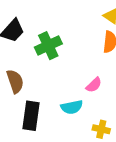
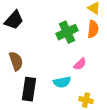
green cross: (48, 46) -> (67, 32), moved

